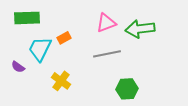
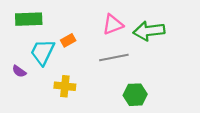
yellow cross: (61, 81) -> (65, 86), turned -30

